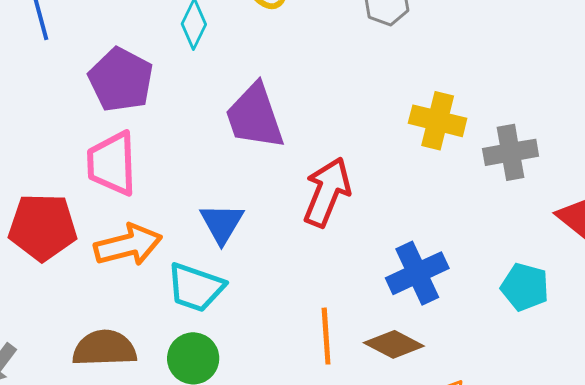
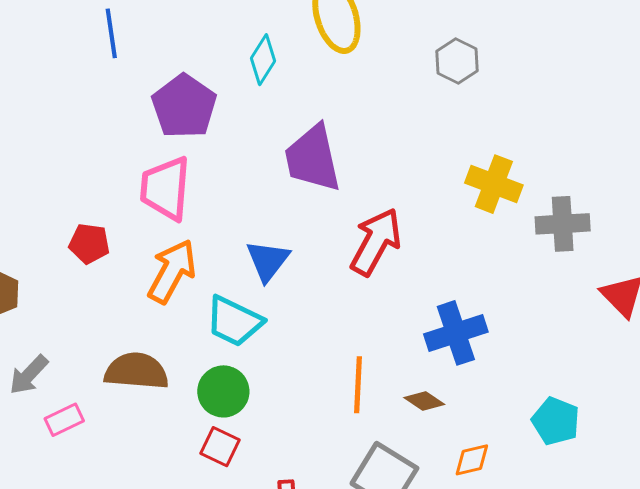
red pentagon: (43, 227) -> (89, 243), size x0.6
orange arrow: (128, 245) -> (172, 271), turned -54
cyan pentagon: (525, 287) -> (556, 421), moved
brown diamond: (394, 344) -> (424, 401), size x0.7

